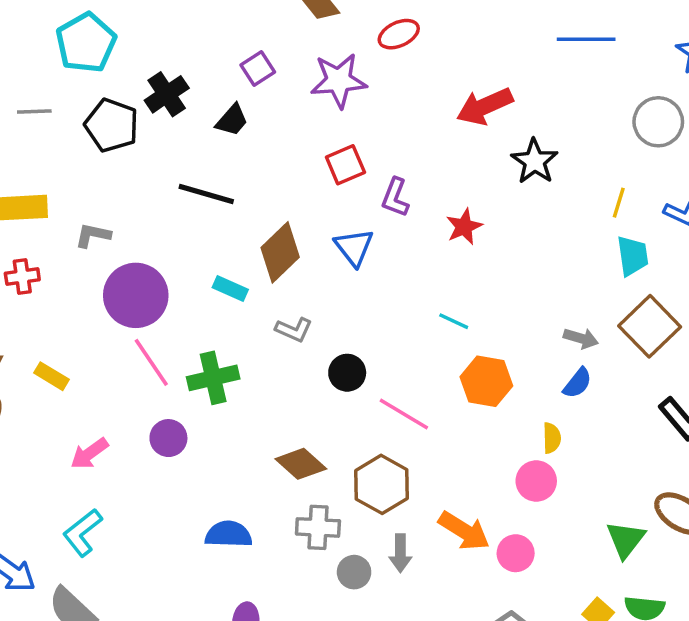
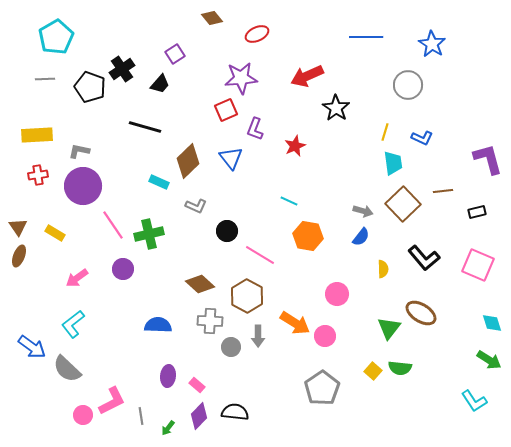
cyan pentagon: (86, 43) -> (56, 37), moved
purple star: (339, 81) -> (241, 78), moved
purple circle: (136, 295) -> (83, 186), moved
yellow semicircle: (552, 438) -> (383, 269), moved

